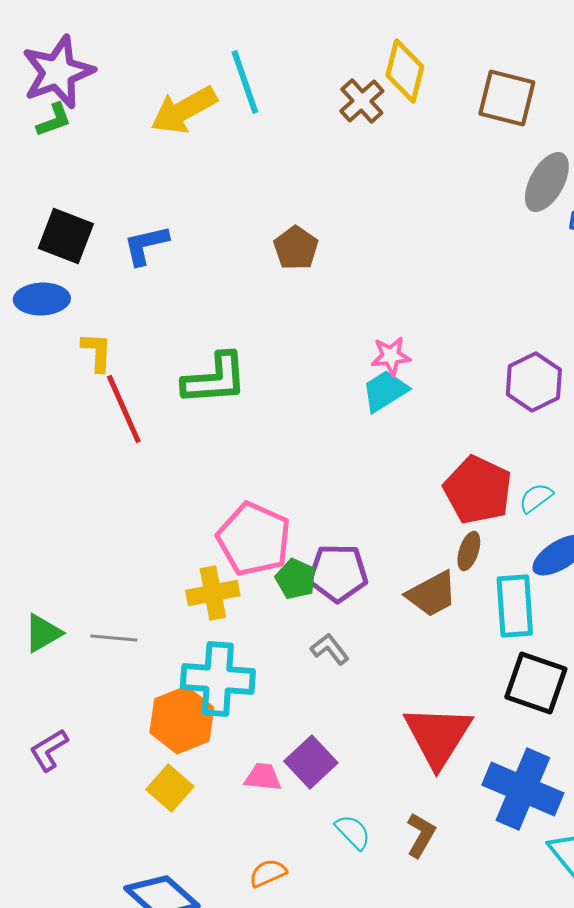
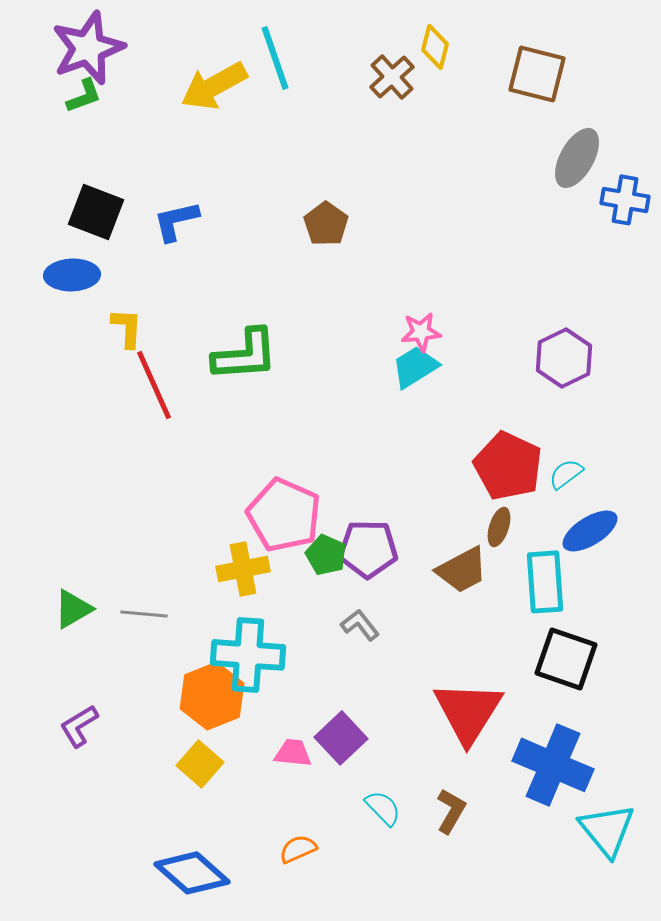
yellow diamond: (405, 71) -> (435, 47), size x0.7

